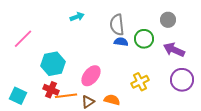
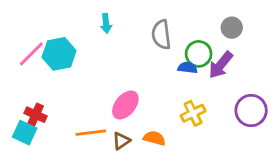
cyan arrow: (77, 17) -> (106, 23), turned 104
blue semicircle: (121, 42) -> (188, 68), moved
purple arrow: (174, 50) -> (221, 65), moved, turned -75
cyan hexagon: (53, 64) -> (59, 54), moved
red cross: (51, 90) -> (36, 115), moved

